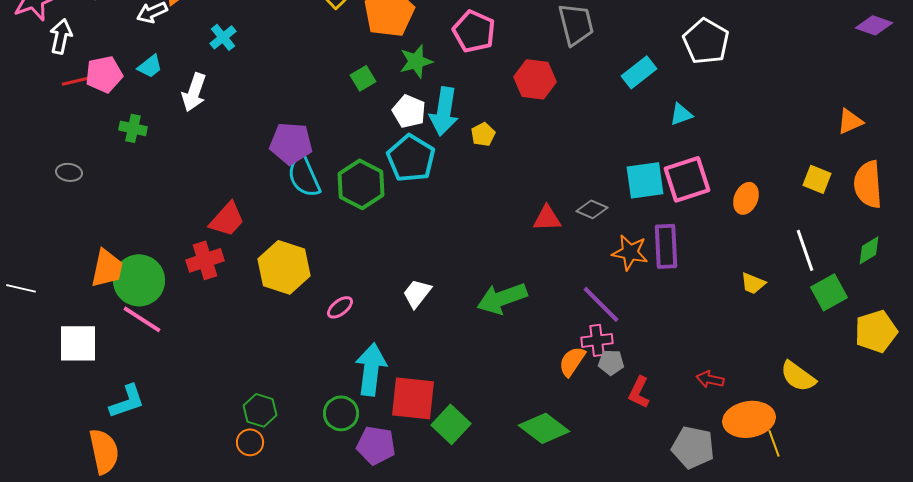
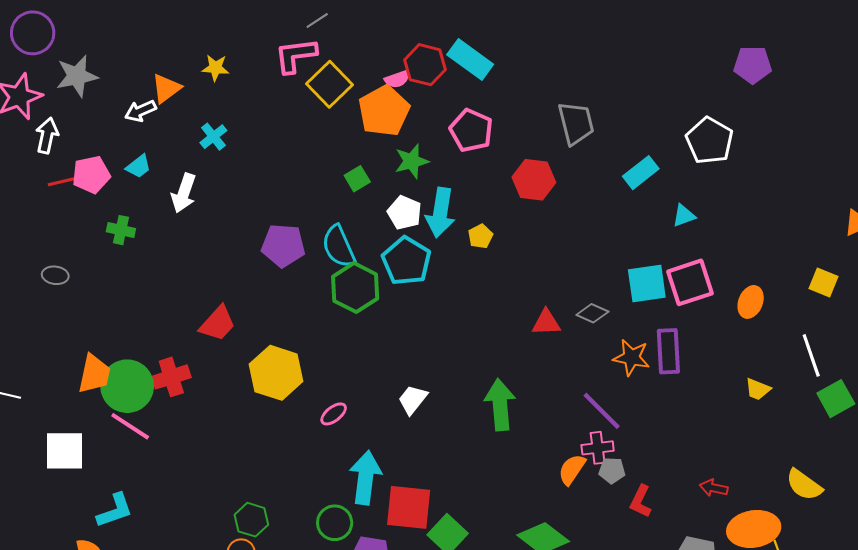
cyan semicircle: (304, 176) -> (339, 247), moved
red cross: (205, 260) -> (171, 377), moved
green arrow: (502, 298) -> (500, 405), turned 105

